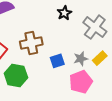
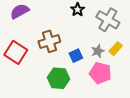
green hexagon: (16, 75) -> (58, 78), moved
pink pentagon: (81, 82) -> (100, 73), turned -30

